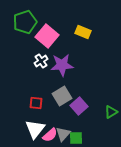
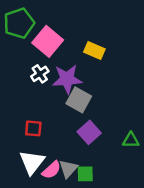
yellow rectangle: (83, 32) -> (94, 50), moved
gray square: (62, 96) -> (79, 100), moved, turned -30
green triangle: (111, 112) -> (131, 140), turned 32

